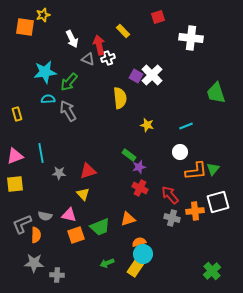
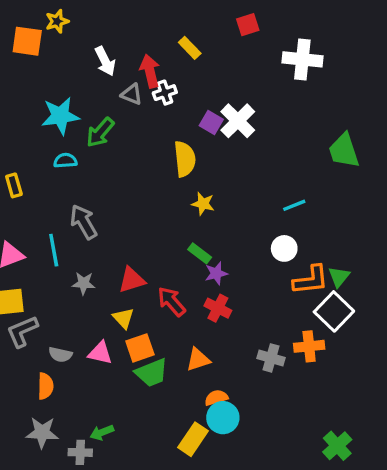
gray arrow: (68, 111) -> (84, 222), moved
yellow star: (147, 125) -> (203, 204), moved
red arrow: (170, 195) -> (171, 302), moved
white square: (218, 202) -> (334, 311), moved, turned -30
gray L-shape: (22, 224) -> (22, 331), moved
orange square: (76, 235) -> (140, 348), moved
green arrow: (107, 263) -> (102, 433), moved
yellow rectangle: (136, 267) -> (193, 439), moved

